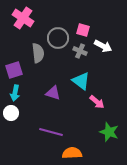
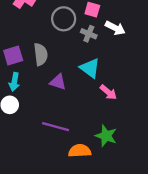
gray semicircle: (38, 53) -> (41, 54), moved
green star: (109, 132) -> (106, 136), moved

